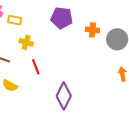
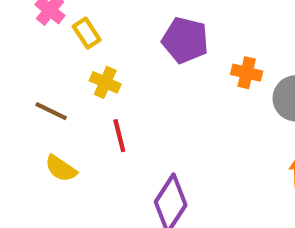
yellow rectangle: (15, 20) -> (87, 33), turned 40

